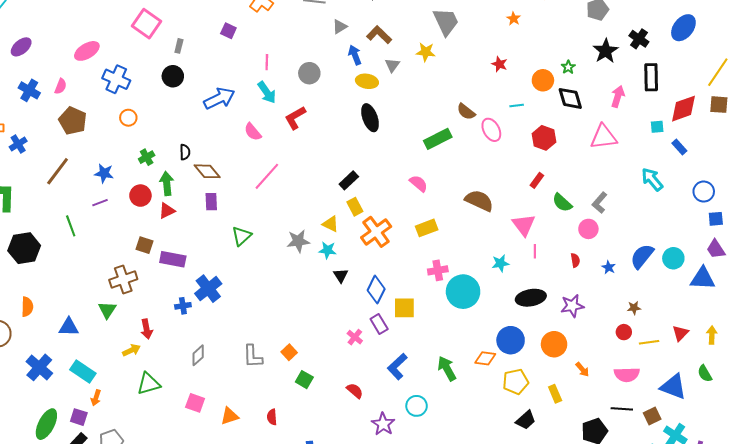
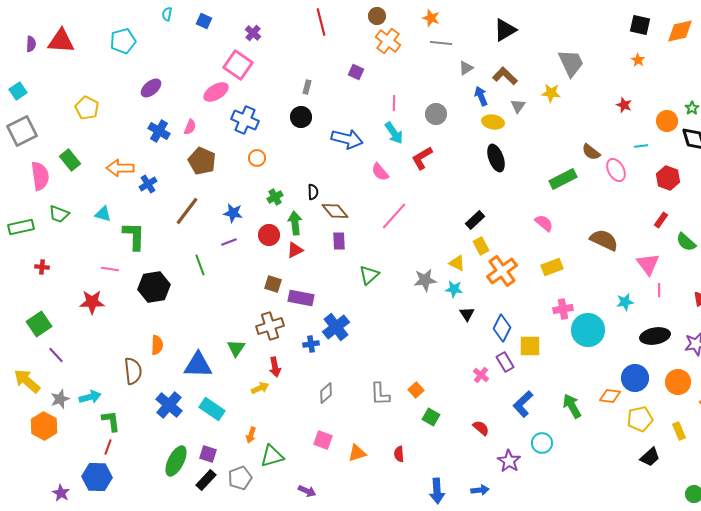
pink square: (147, 24) -> (238, 65), moved
blue arrow: (219, 98) -> (347, 139), turned 40
brown cross: (123, 279) -> (270, 326), moved
blue triangle: (69, 327) -> (198, 365), size x1.4
green triangle: (149, 384) -> (272, 456), moved
orange arrow: (96, 398) -> (251, 435), moved

